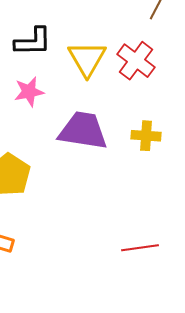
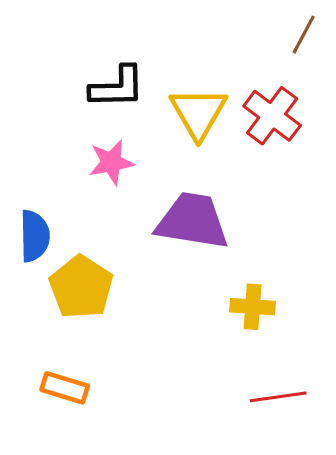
yellow cross: (146, 136) -> (253, 307), moved

